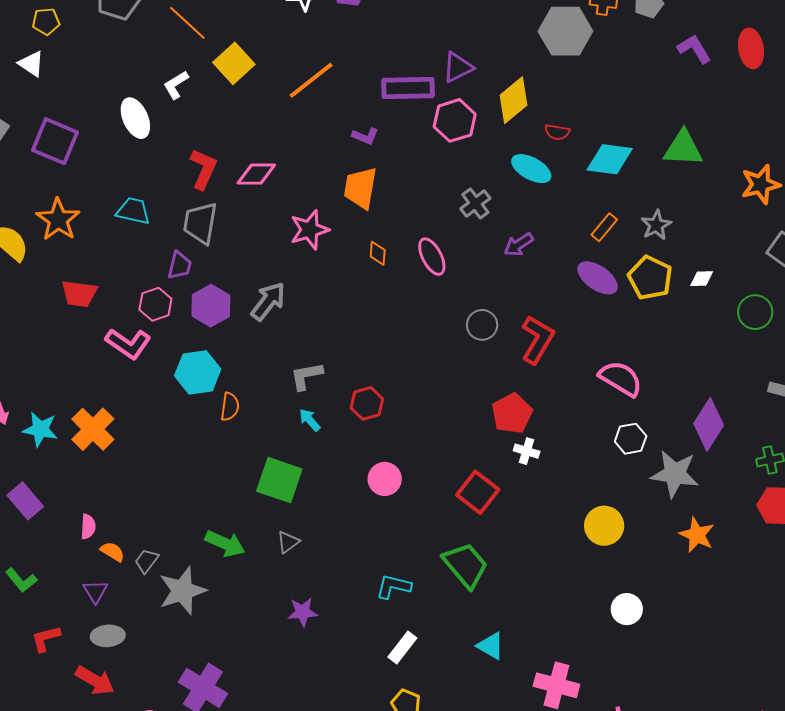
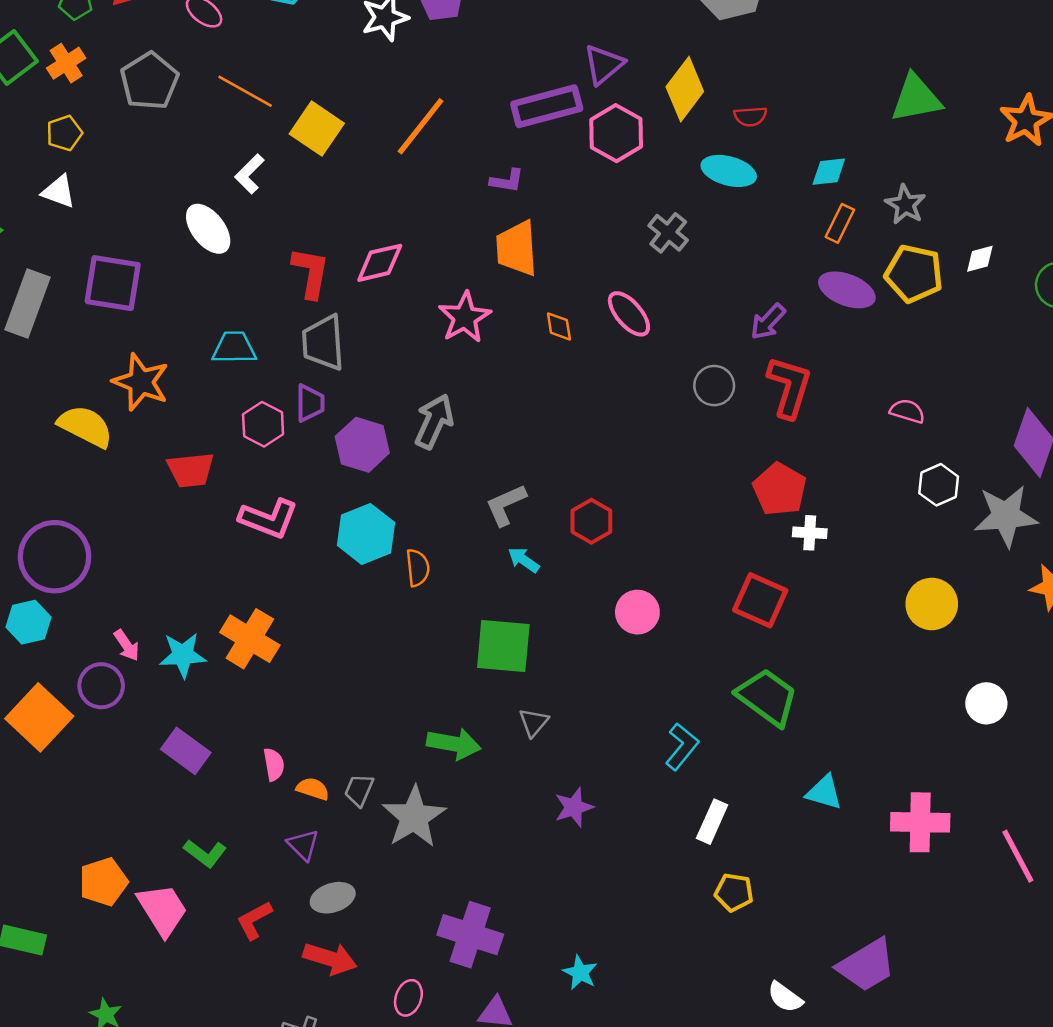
cyan diamond: (610, 159) -> (829, 172), moved, size x0.6
purple arrow: (519, 245) -> (768, 322), moved
pink hexagon: (155, 304) -> (263, 424), moved
pink semicircle: (621, 378) -> (907, 411), size x0.6
cyan L-shape: (393, 587) -> (682, 747), turned 129

